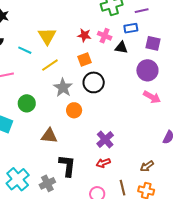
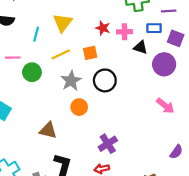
pink cross: (105, 36) -> (124, 32), turned -32
purple square: (153, 43) -> (176, 38), moved
cyan line: (25, 50) -> (36, 34), turned 72
orange square: (85, 59) -> (90, 53), moved
purple circle: (147, 70) -> (164, 64), moved
green circle: (27, 103) -> (32, 72), moved

